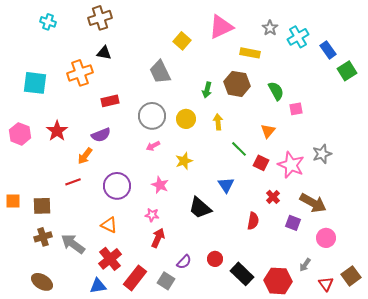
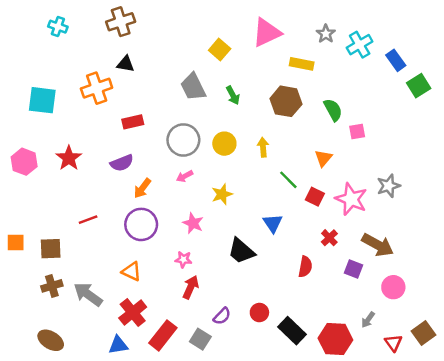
green arrow: (207, 90) -> (233, 95), moved, turned -42
orange arrow: (85, 156) -> (142, 188), moved

